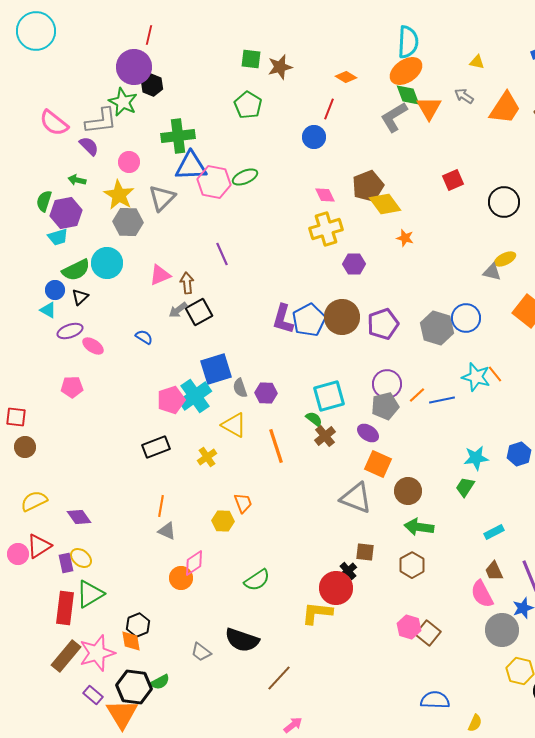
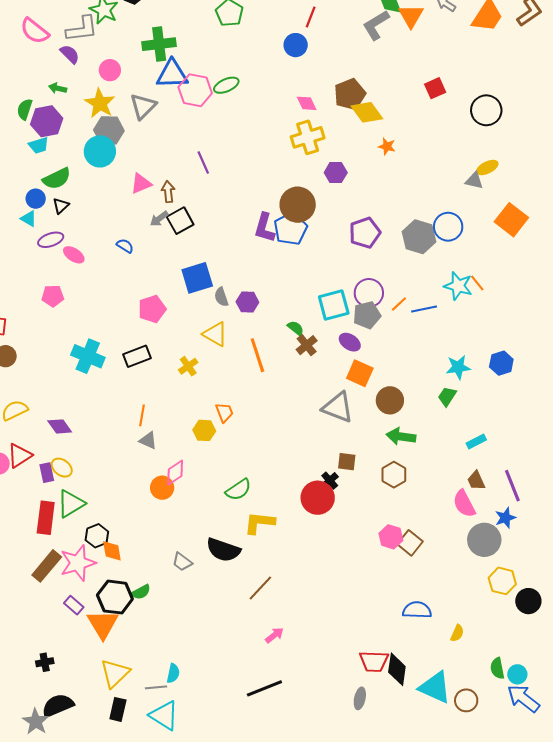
cyan circle: (107, 263) -> (100, 151), moved
brown circle: (342, 317) -> (298, 205), moved
cyan cross: (195, 396) -> (88, 356), moved, turned -32
cyan square: (329, 396) -> (334, 305), moved
yellow L-shape: (317, 613) -> (259, 523), moved
black hexagon: (138, 625) -> (97, 536), moved

